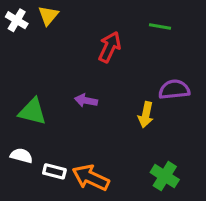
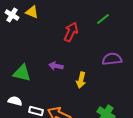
yellow triangle: (48, 15) -> (32, 12), turned -48
green line: (160, 27) -> (103, 19), turned -48
yellow arrow: (146, 115) -> (81, 80), moved

